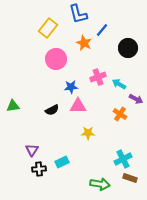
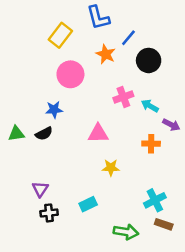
black circle: (128, 48) -> (149, 60), moved
blue star: (71, 87) -> (54, 110), moved
black semicircle: (52, 110) -> (44, 134), moved
orange cross: (120, 114) -> (151, 144), turned -32
cyan rectangle: (62, 162) -> (88, 204), moved

